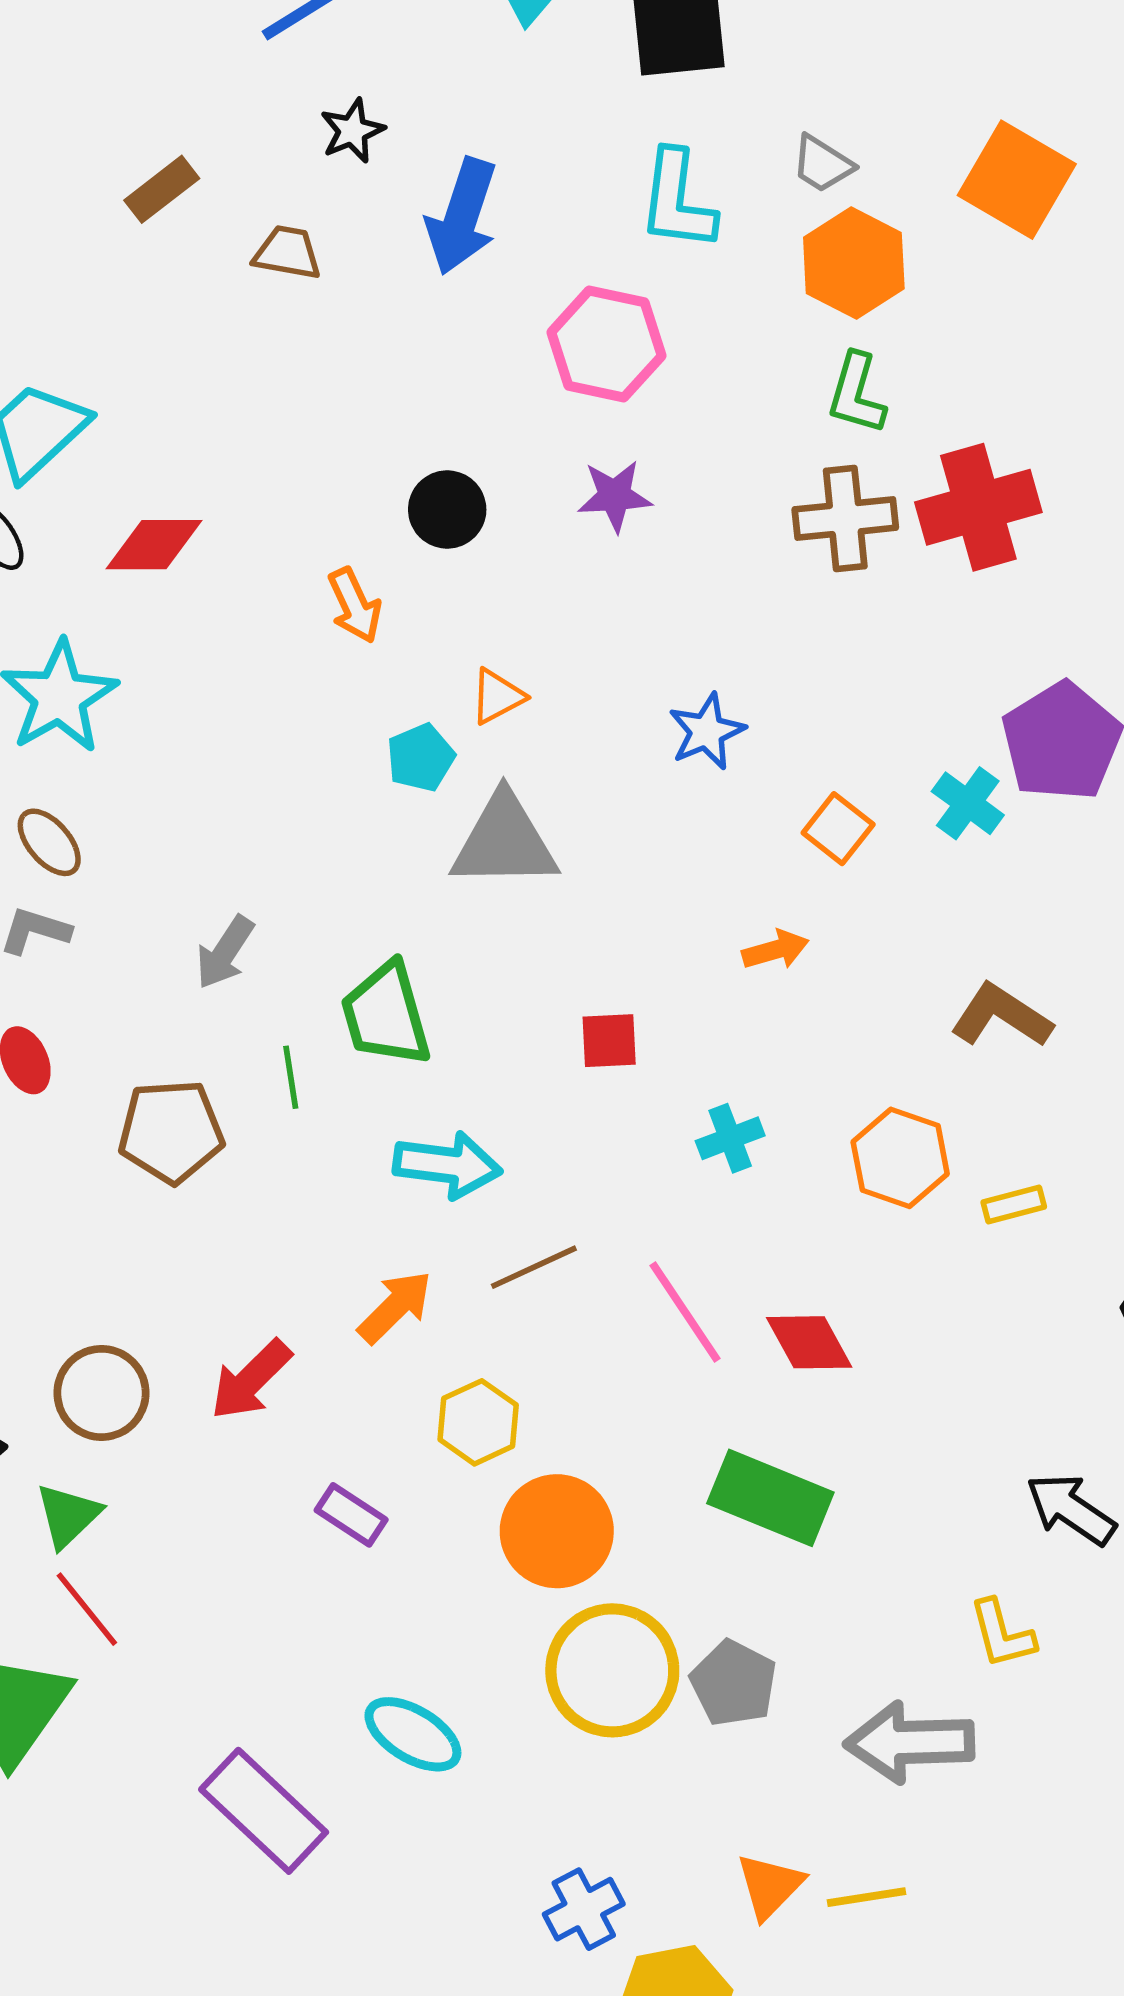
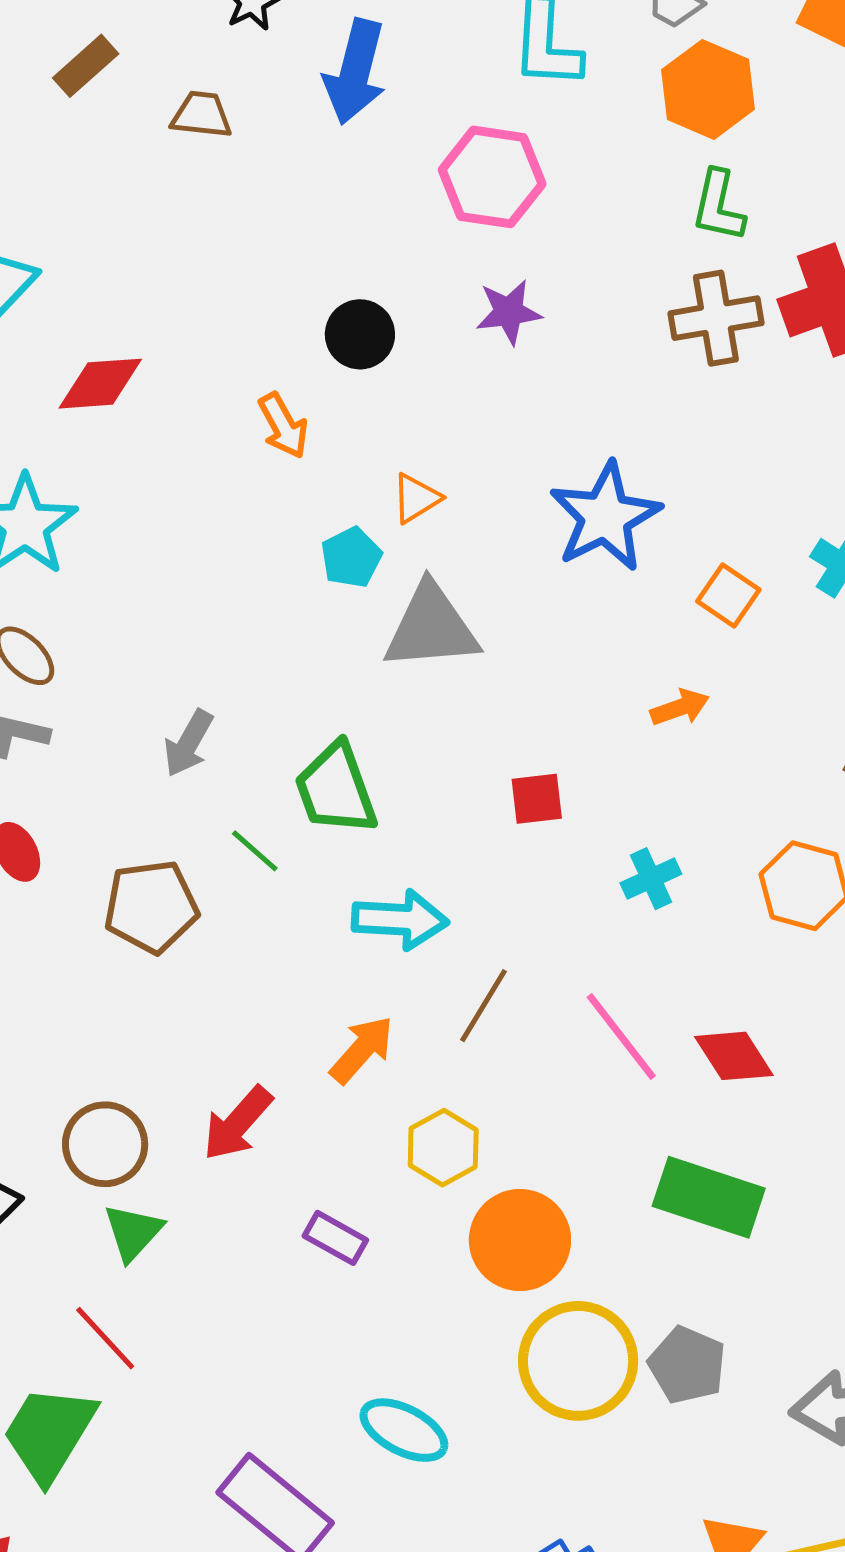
blue star: (707, 732) -> (605, 517), size x1.6
green line: (291, 1077) -> (255, 851), turned -36
brown line: (534, 1267) -> (483, 1006), turned -30
green triangle: (68, 1515) -> (133, 1232), moved

